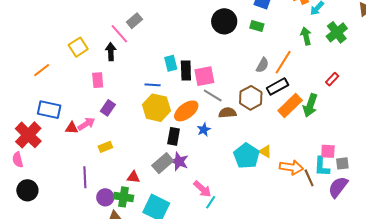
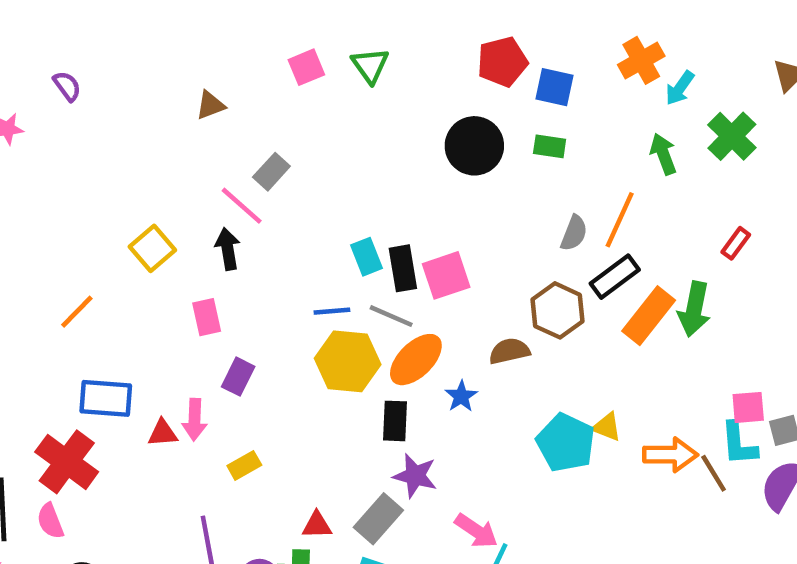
gray line: (213, 95) -> (391, 316), moved
pink arrow: (86, 124) -> (195, 420), turned 132
gray rectangle: (163, 163) -> (378, 519), moved

